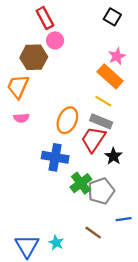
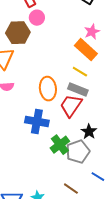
orange ellipse: (67, 120) -> (48, 89), turned -30
black star: (113, 156) -> (89, 132), moved
blue line: (124, 219) -> (98, 177), turned 40

